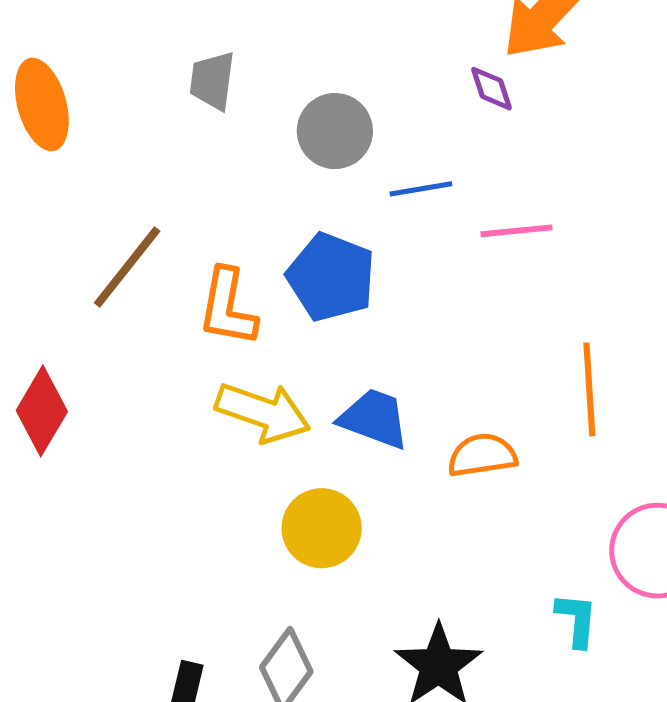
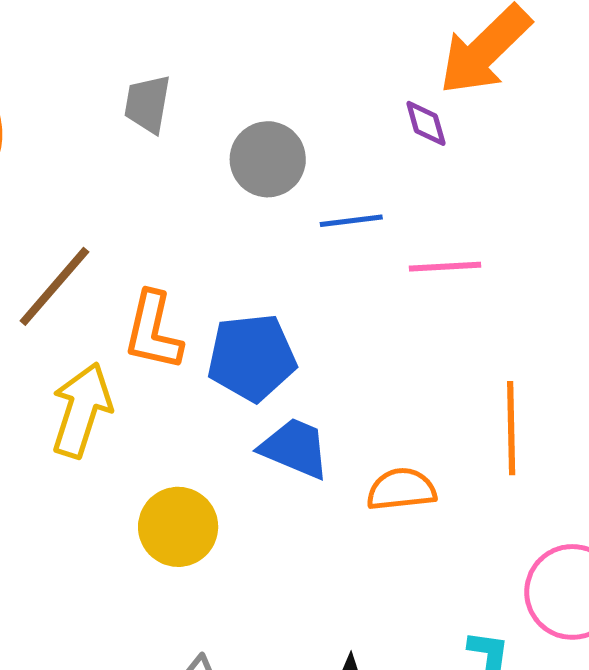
blue pentagon: (331, 277) -> (252, 358), moved, turned -30
yellow arrow: (263, 412) -> (81, 410), moved, turned -94
yellow circle: (322, 528) -> (178, 527), moved

